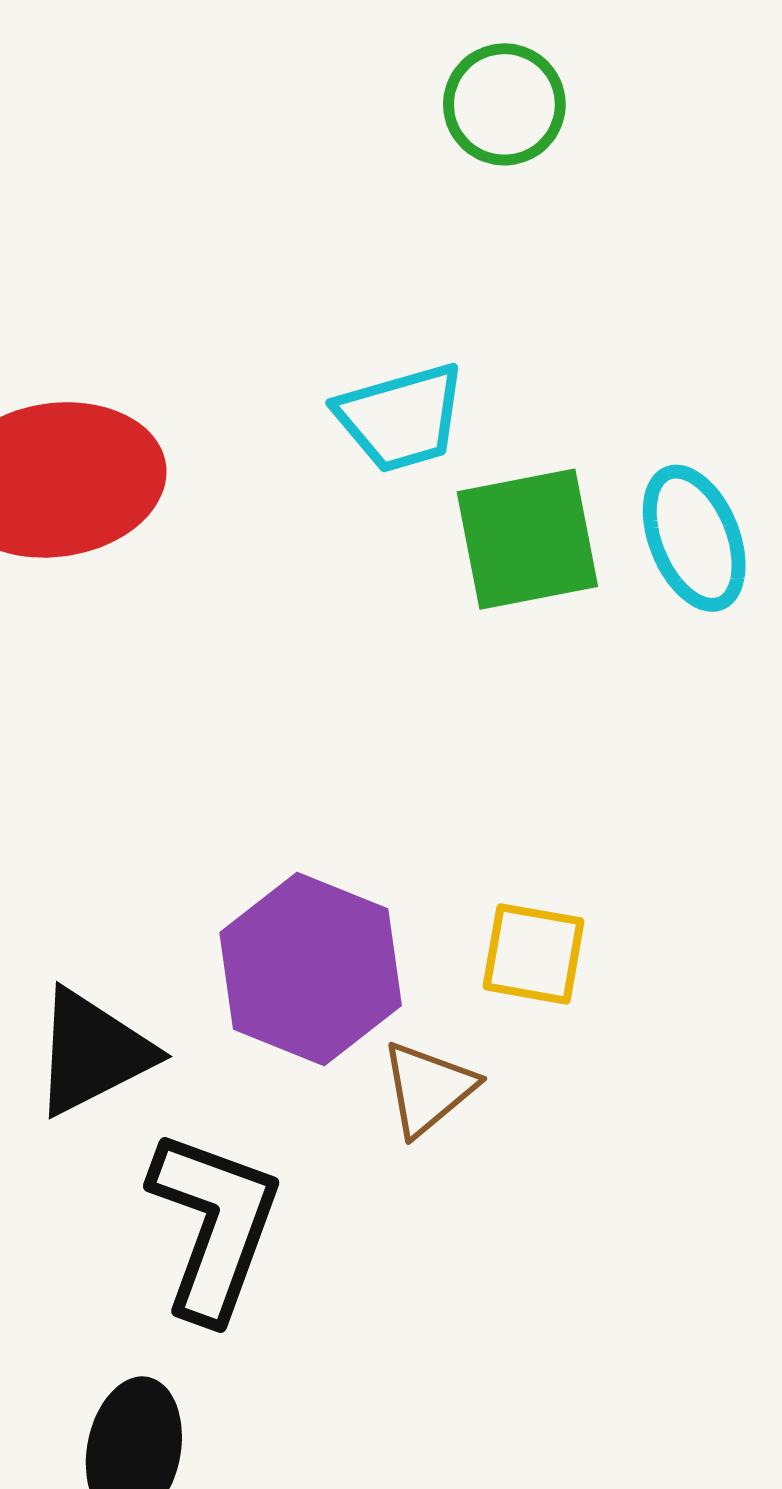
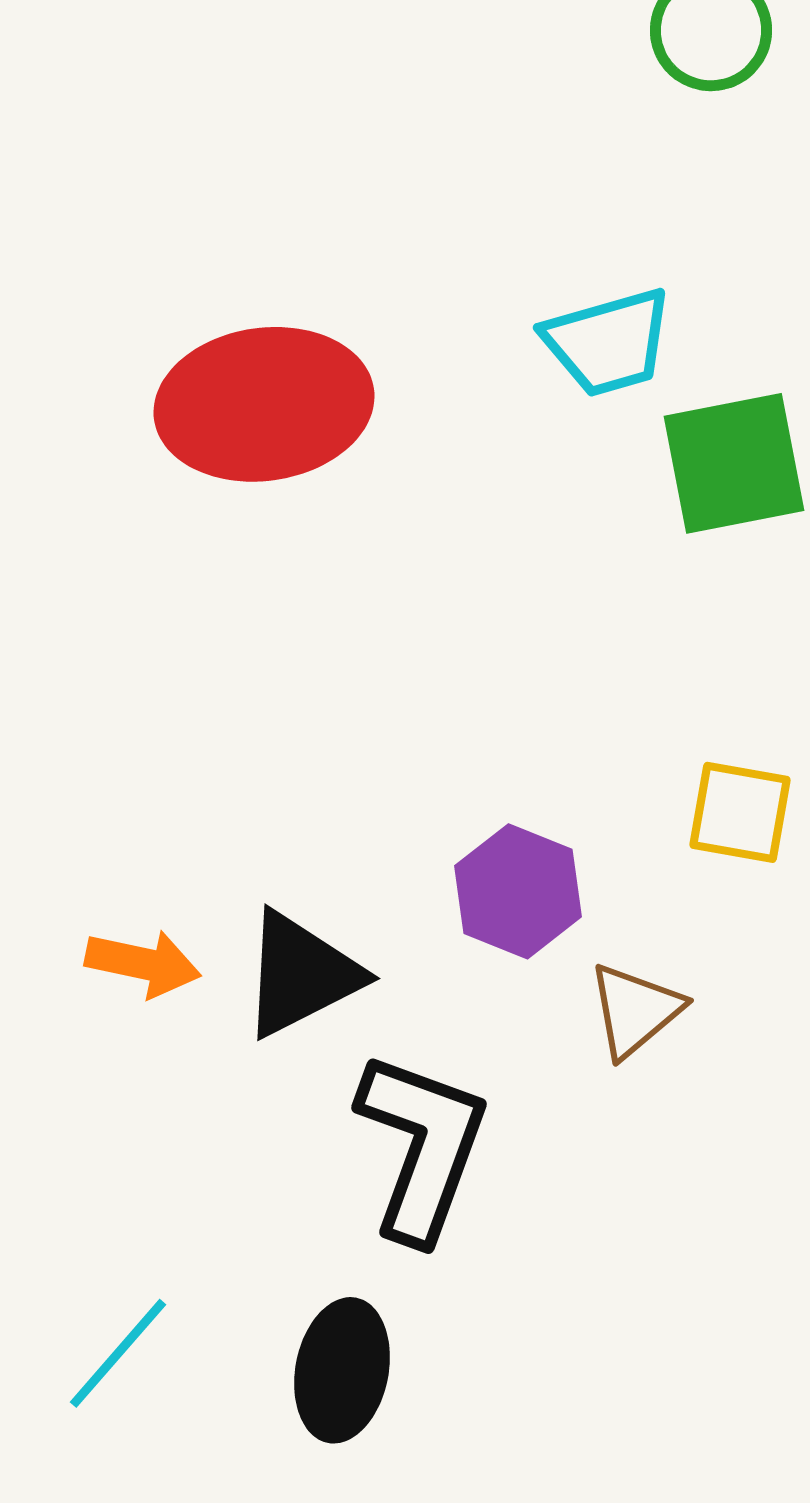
yellow square: (533, 954) -> (740, 812), moved
purple hexagon: (311, 969) -> (518, 891), size x0.7

